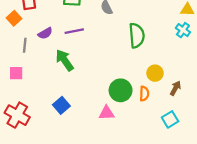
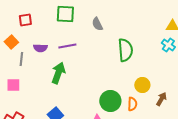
orange square: (14, 18) -> (11, 42), moved
purple semicircle: (45, 33) -> (40, 48), turned 32
green arrow: (65, 60) -> (58, 73), turned 55

